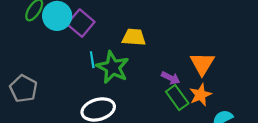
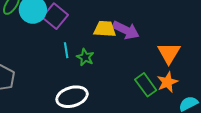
green star: (113, 67) -> (85, 57), size x0.6
purple arrow: (171, 78) -> (126, 30), moved, size x1.5

